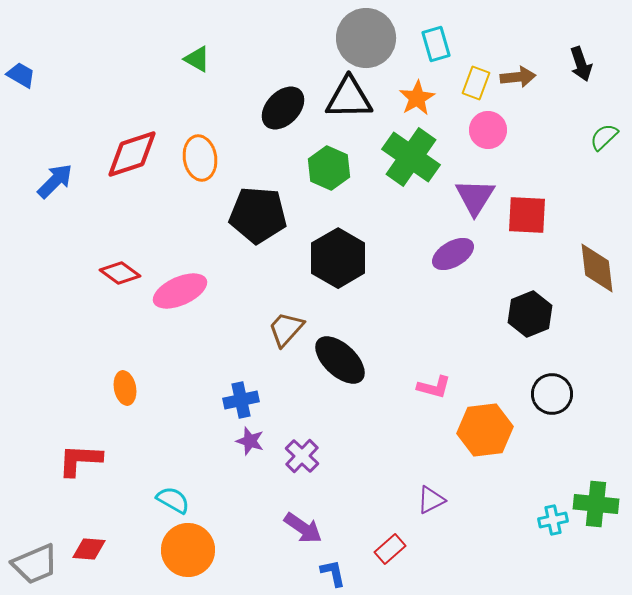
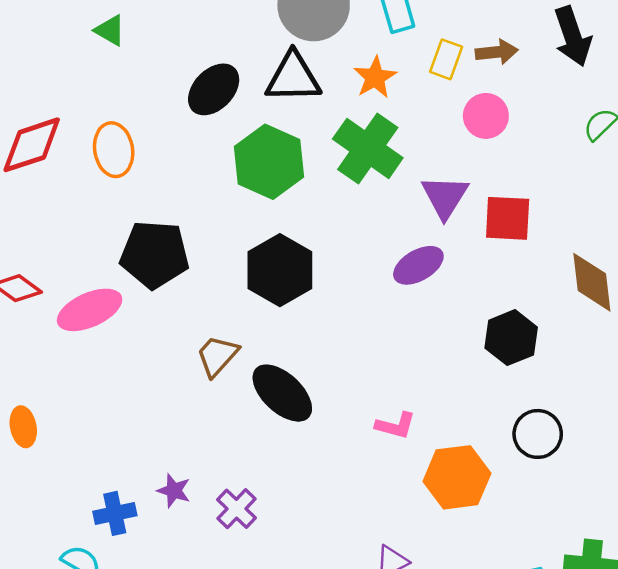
black arrow: (581, 64) -> (573, 36), size x1.4
pink circle: (488, 130) -> (486, 116), moved
green hexagon: (329, 168) -> (269, 162), size x1.4
black pentagon: (258, 215) -> (155, 254), moved
blue cross: (241, 400) -> (115, 513), moved

